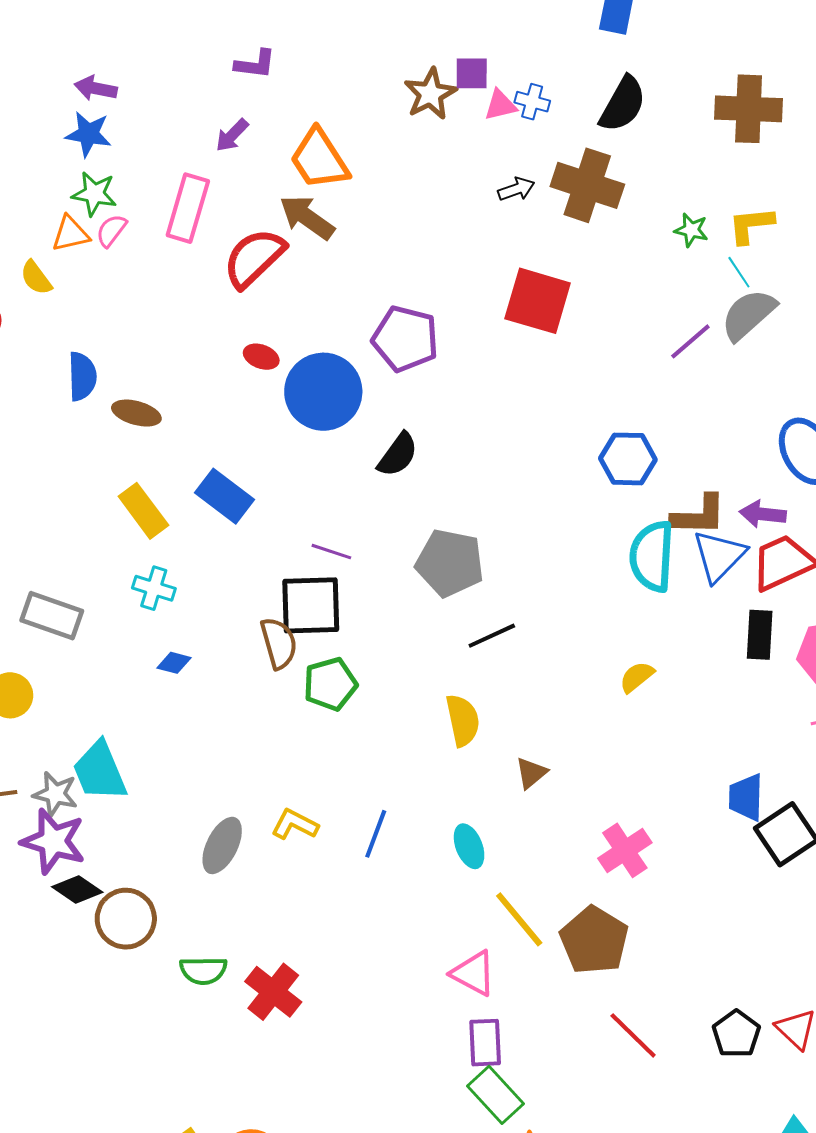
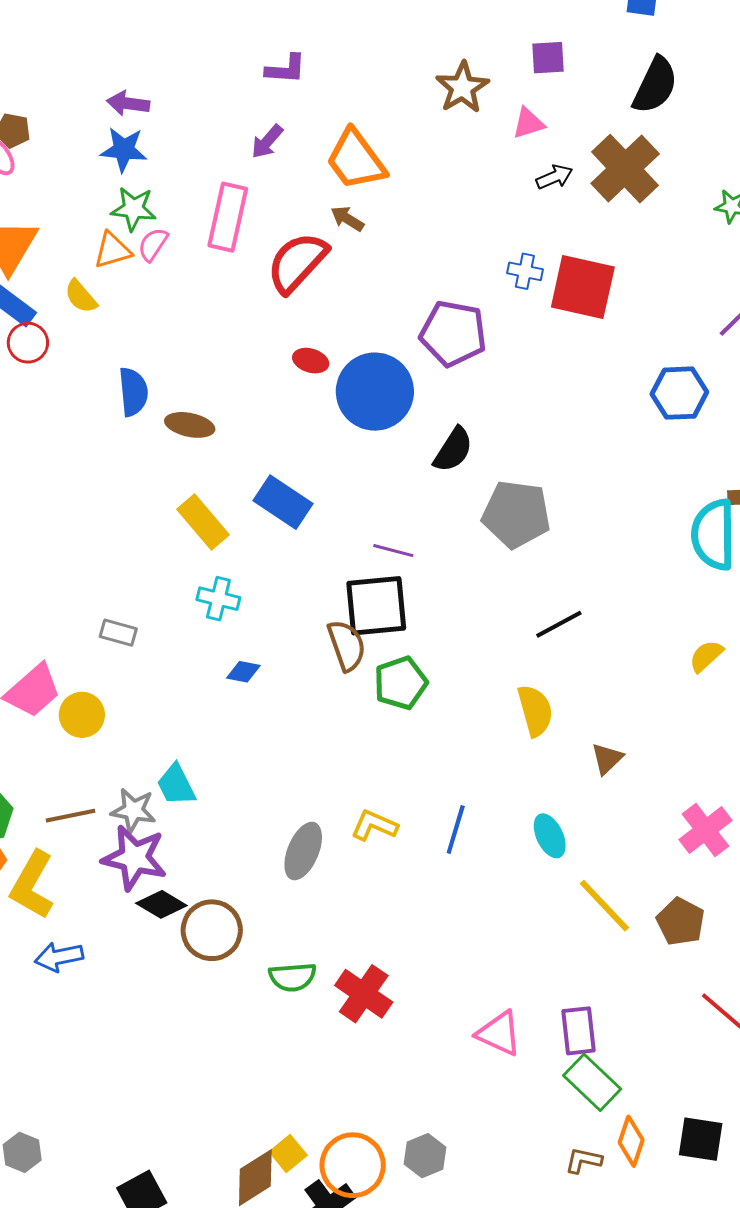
purple square: (472, 73) -> (548, 58), moved
blue cross: (532, 102) -> (525, 271), moved
pink triangle: (500, 105) -> (528, 123), moved
brown cross: (587, 185) -> (625, 169), turned 32
brown arrow: (307, 217) -> (347, 219), size x0.6
blue hexagon: (628, 459) -> (679, 393), moved
gray pentagon: (450, 563) -> (516, 514), moved
gray rectangle: (52, 616) -> (118, 633), size x0.6
cyan trapezoid: (100, 771) -> (176, 785), size x0.7
brown pentagon: (594, 940) -> (681, 922), size x0.7
pink triangle: (473, 973) -> (499, 1033), moved

